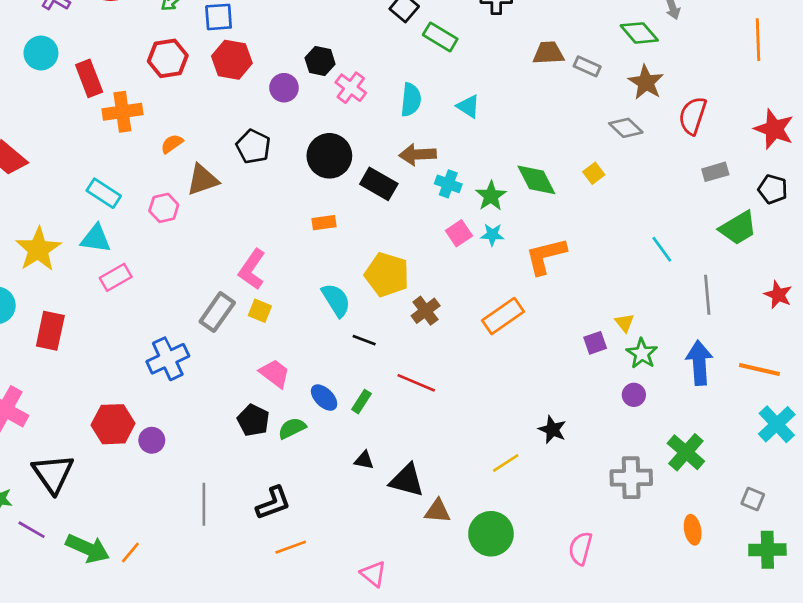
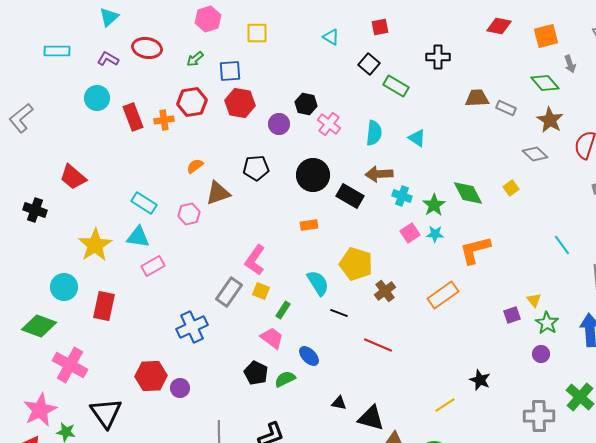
orange cross: (122, 112) -> (164, 120), moved, size x0.7
black pentagon: (253, 146) -> (256, 168), turned -30
green rectangle: (361, 402) -> (283, 310), moved

